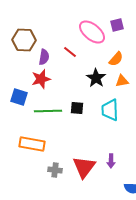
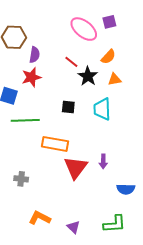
red line: (70, 52) -> (71, 62), moved
green line: (48, 111) -> (25, 120), moved
orange rectangle: (32, 144) -> (55, 144), moved
gray cross: (55, 170) -> (21, 179), moved

